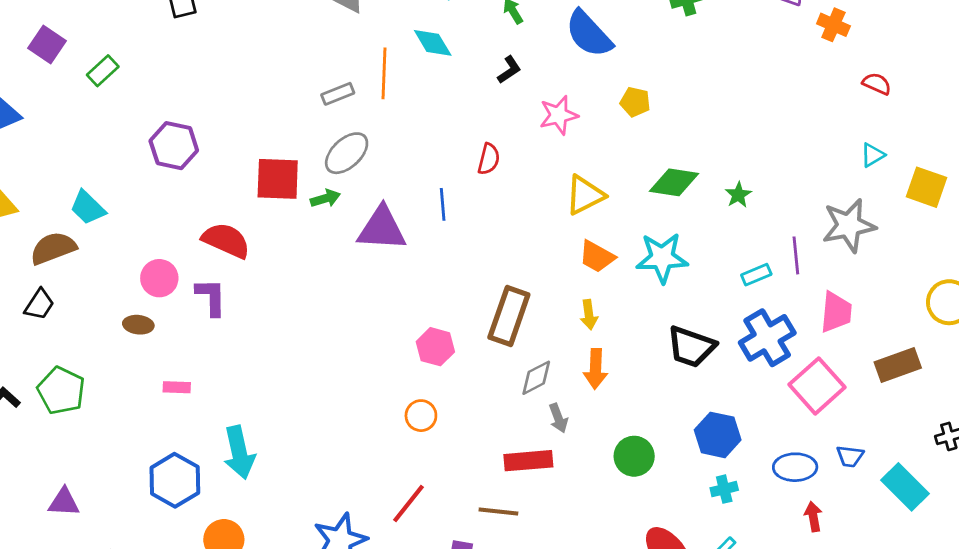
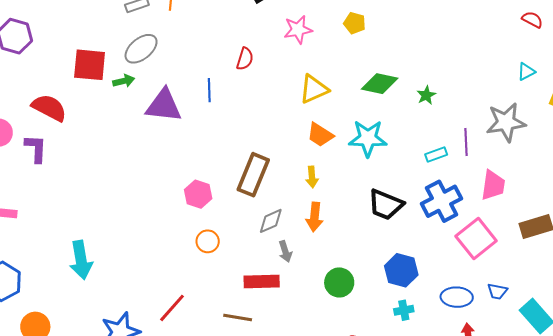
orange circle: (421, 416) -> (208, 241), moved
cyan arrow: (239, 453) -> (81, 260), moved

